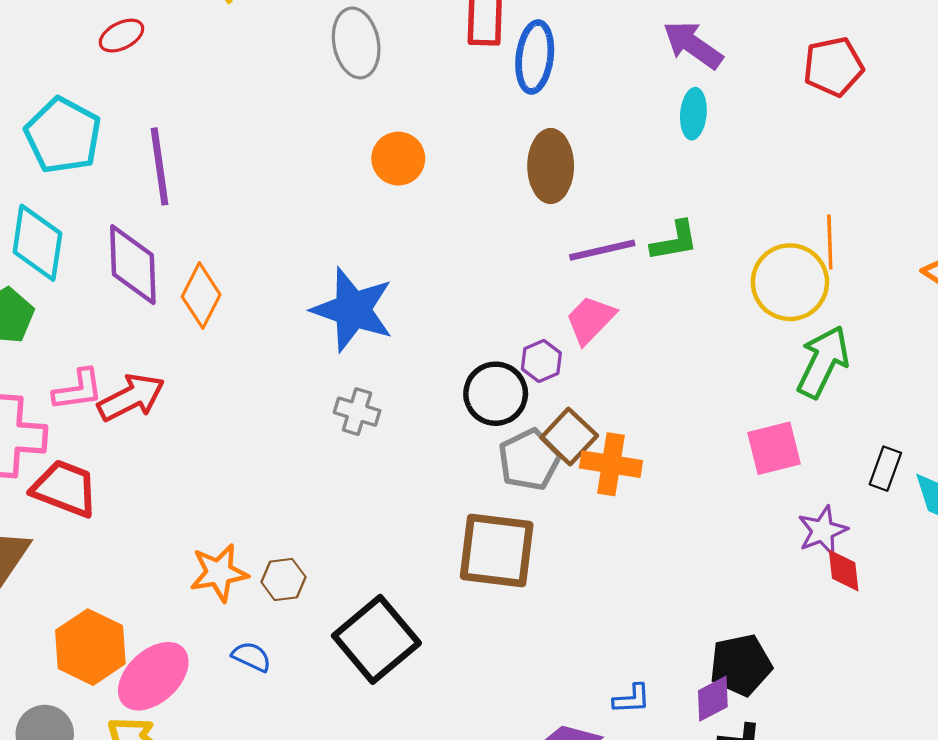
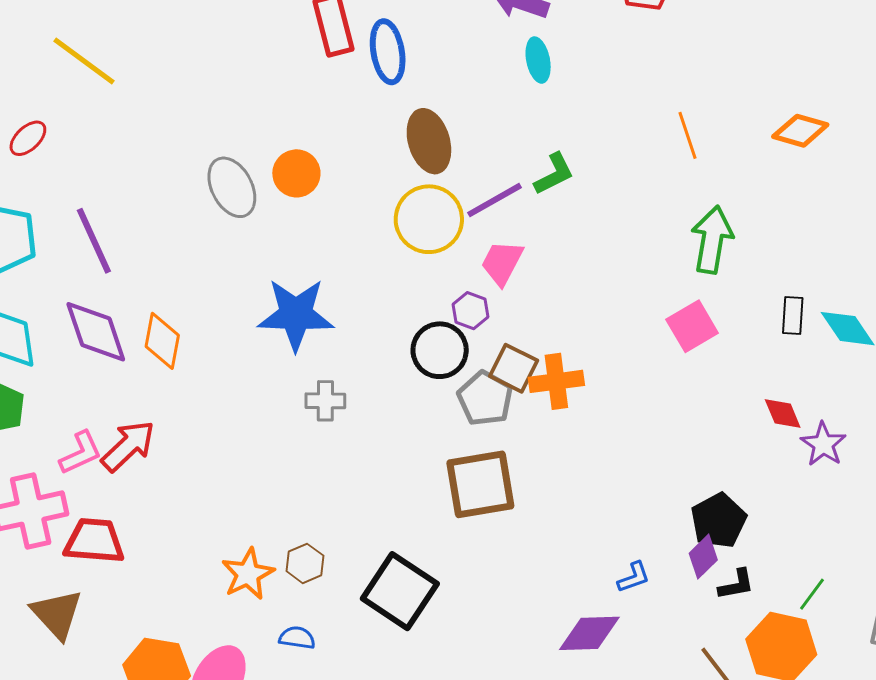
gray ellipse: (356, 43) -> (232, 187), moved
yellow circle: (790, 282) -> (429, 219), moved
purple star: (823, 531) -> (823, 444), moved

